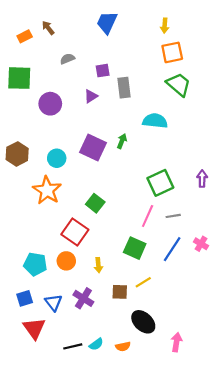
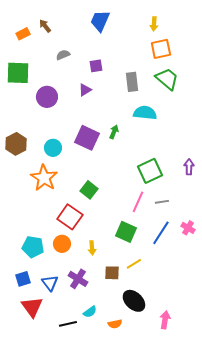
gray rectangle: (124, 88) -> (132, 82), moved
cyan semicircle: (96, 344) -> (90, 312), moved

